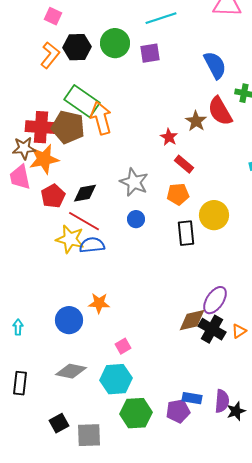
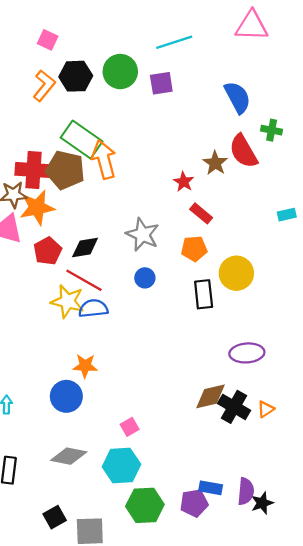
purple ellipse: (215, 300) -> (247, 353), moved, turned 52
orange star: (99, 303) -> (85, 366), moved

